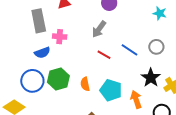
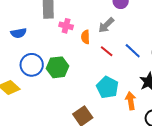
blue semicircle: (42, 53) -> (19, 33), moved
orange semicircle: (85, 84) -> (85, 37), moved

